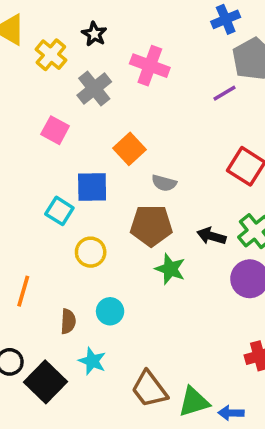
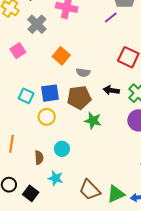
pink square: (55, 130) -> (18, 51), turned 35
blue square: (92, 187) -> (50, 93), moved
black arrow: (211, 236) -> (111, 90), moved
black square: (45, 382) -> (31, 193), size x0.7

